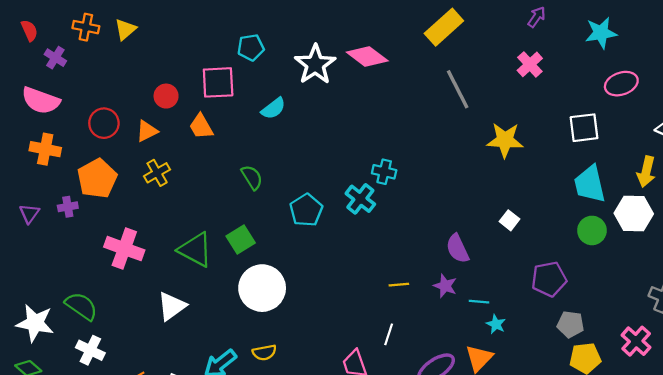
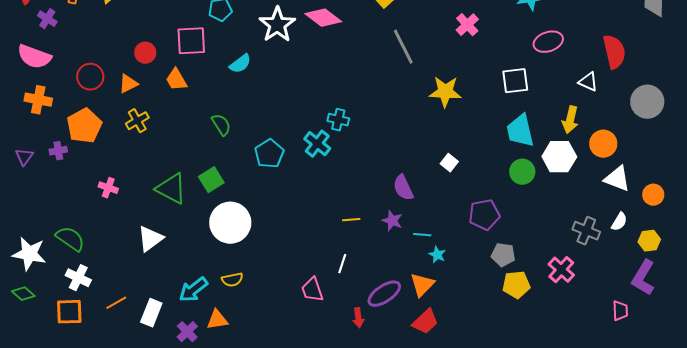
pink cross: (124, 249) -> (108, 188), size x0.6

